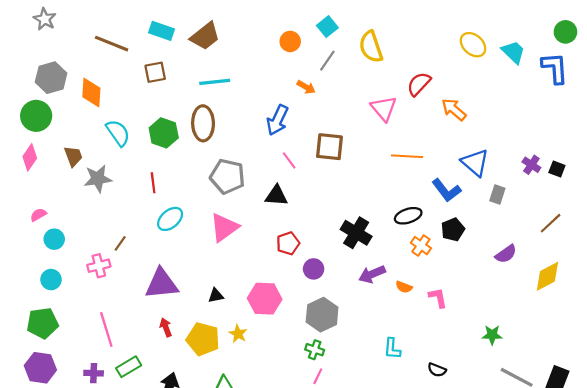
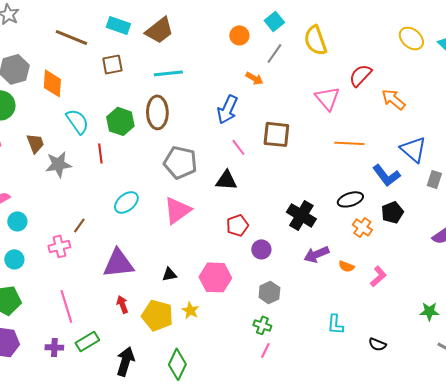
red line: (153, 183) -> (100, 153), moved
pink L-shape: (438, 298) -> (378, 276), turned 60
gray hexagon: (322, 315) -> (269, 292), size x0.7

